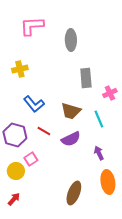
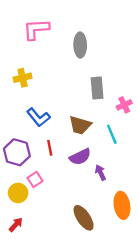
red line: (44, 131) -> (50, 148), turned 48
purple arrow: (99, 153) -> (100, 173), moved
brown ellipse: (74, 193) -> (84, 218), turned -55

